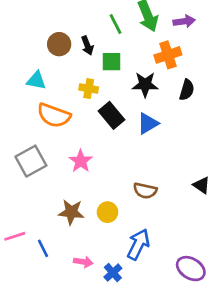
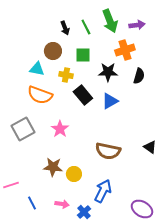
brown circle: (59, 44) -> (53, 51), moved
black arrow: (87, 46) -> (65, 28), moved
cyan triangle: (36, 80) -> (37, 69), moved
brown semicircle: (145, 191) -> (108, 151), size x1.4
yellow circle: (107, 212) -> (74, 174), moved
blue line: (43, 248) -> (32, 203), moved

